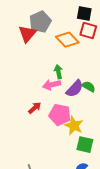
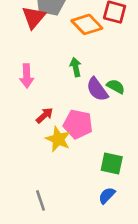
pink arrow: (52, 85) -> (27, 76), moved, turned -78
purple semicircle: (75, 89) -> (97, 89), turned 102
yellow star: (74, 126) -> (58, 139), moved

